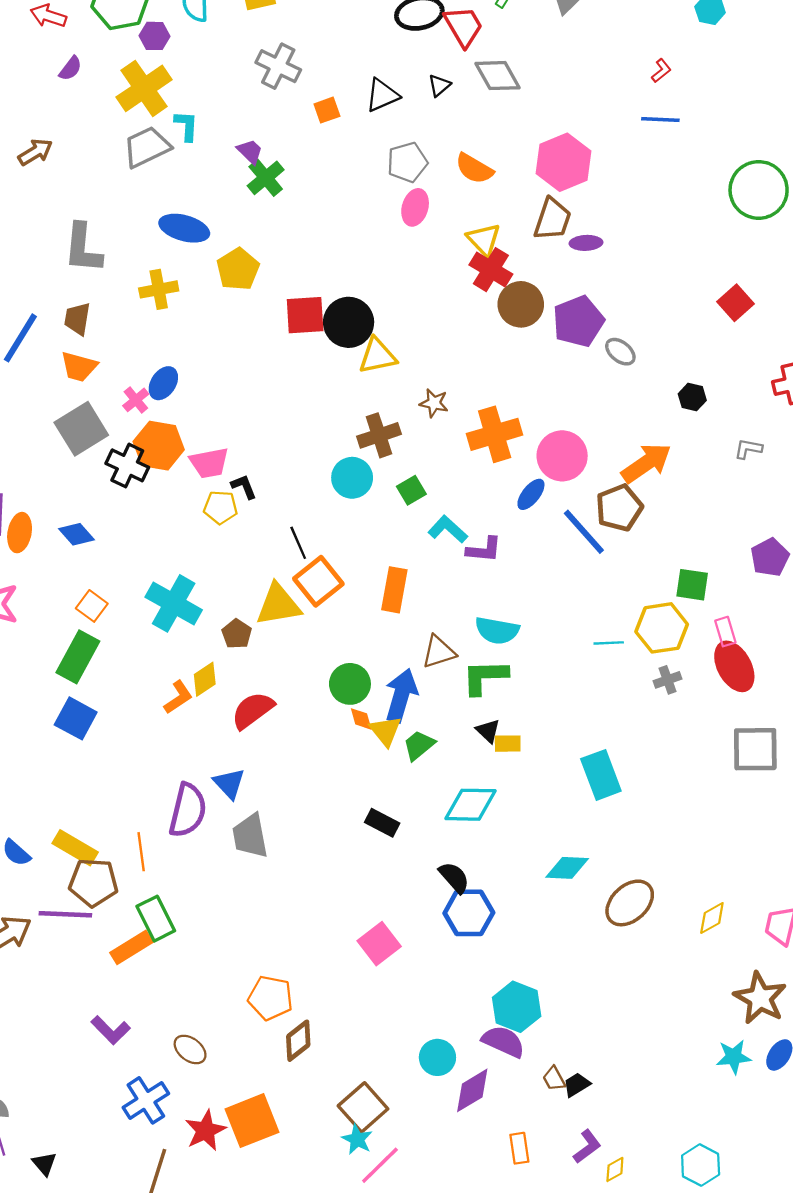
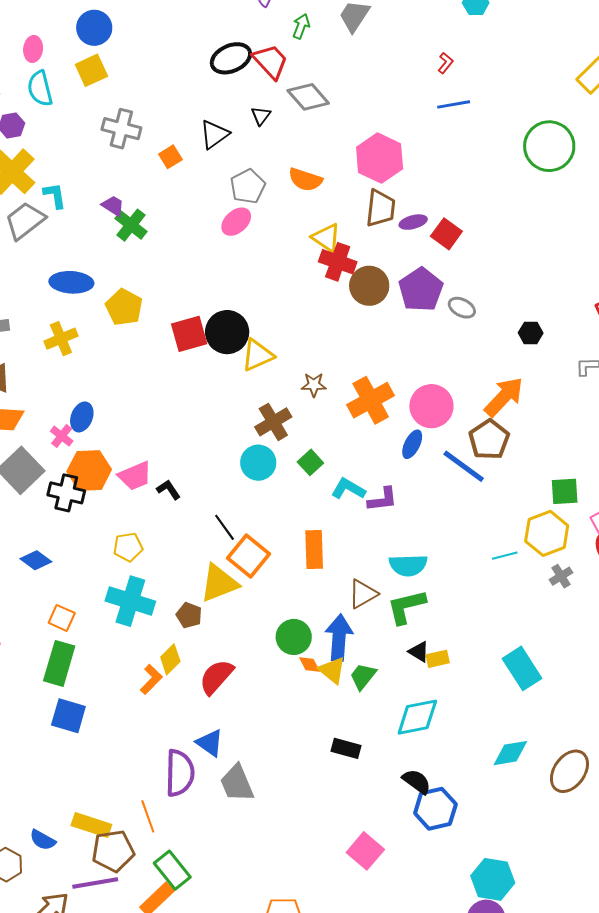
pink ellipse: (415, 207) -> (236, 222), moved, turned 44
red square: (735, 303) -> (446, 234), moved
yellow pentagon: (221, 507) -> (128, 547), moved

